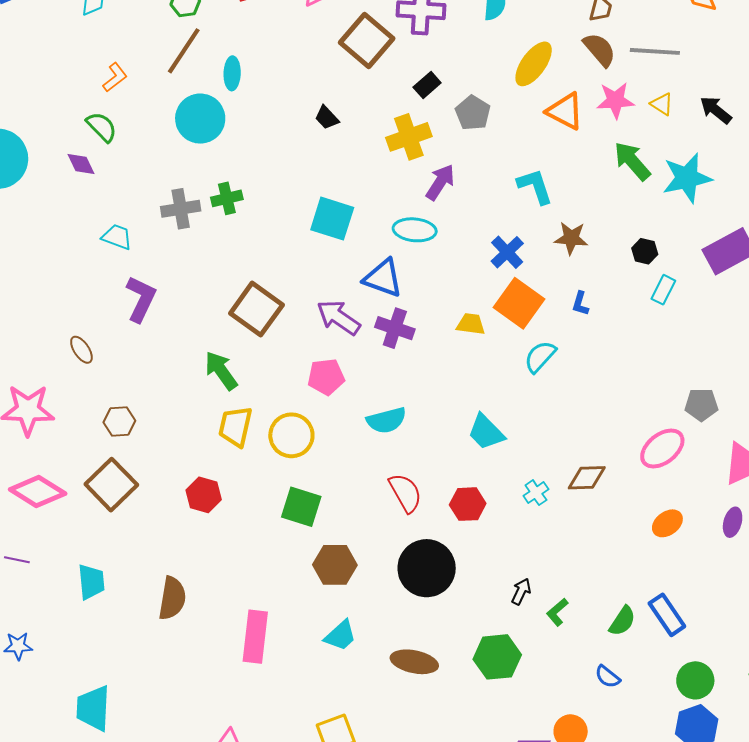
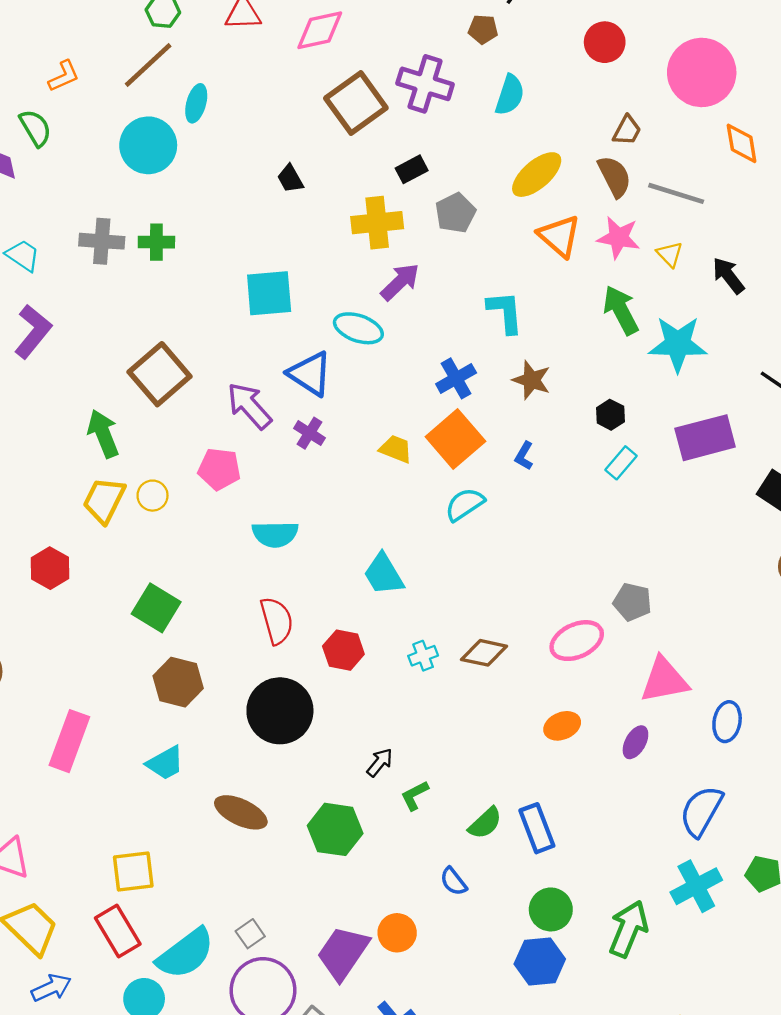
cyan square: (332, 219) -> (269, 293), turned -36
purple cross: (395, 328) -> (309, 433), size x0.7
yellow circle: (291, 435) -> (153, 496), moved, size x0.6

